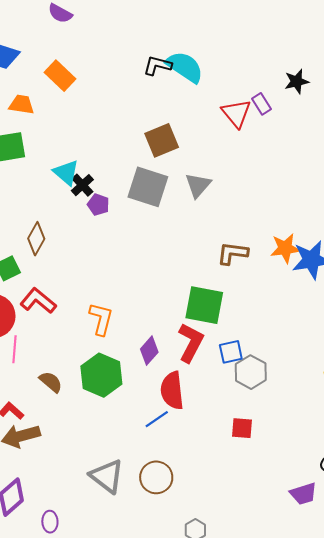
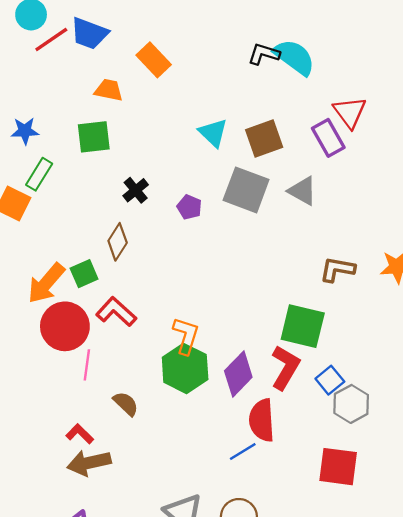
purple rectangle: (262, 104) -> (328, 138), moved, size x1.5
cyan triangle: (66, 173) -> (213, 133), moved
black cross: (82, 185) -> (136, 190), moved
gray triangle: (198, 185) -> (302, 191), turned -44
purple diamond: (149, 351) -> (238, 374), size x1.4
blue square: (231, 352) -> (330, 380), turned -30
green hexagon: (101, 375) -> (185, 368), moved
red square: (242, 428) -> (338, 467), size x1.6

